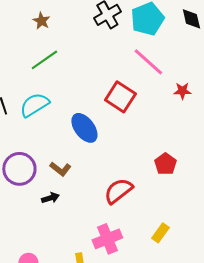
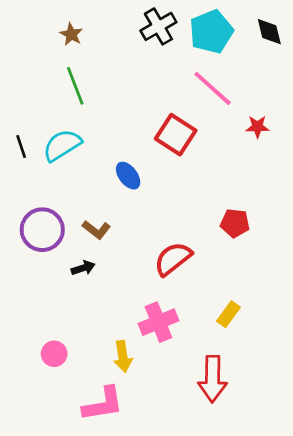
green line: (44, 60) -> (75, 86), turned -76
blue ellipse: (84, 128) -> (128, 176), size x0.7
red pentagon: (165, 164) -> (235, 223), turned -30

